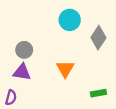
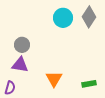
gray diamond: (98, 38) -> (89, 17), moved
orange triangle: (65, 69) -> (54, 79), moved

